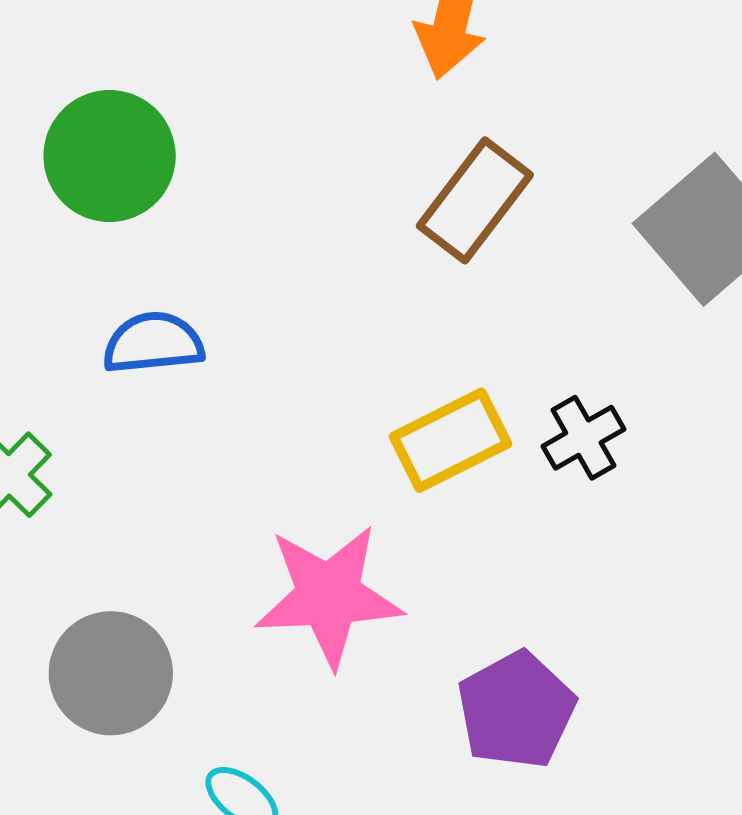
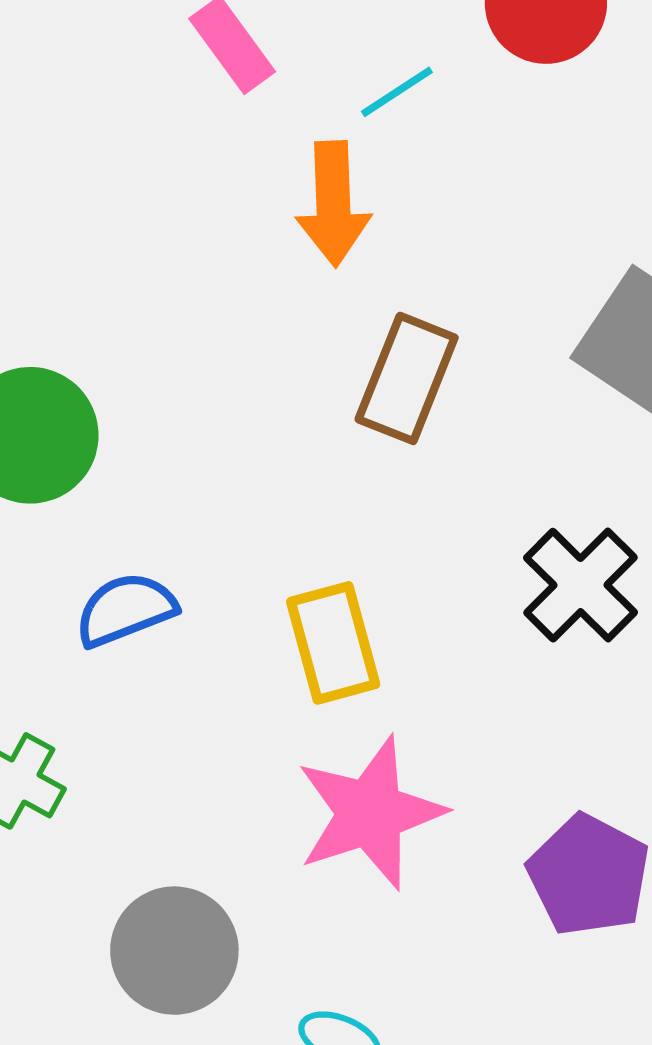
black cross: (583, 438) -> (580, 585), size x1.4
yellow rectangle: (450, 440) -> (333, 643), moved, turned -63

